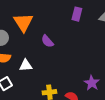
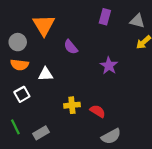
purple star: (92, 83) -> (109, 66), moved

